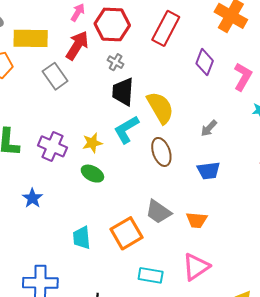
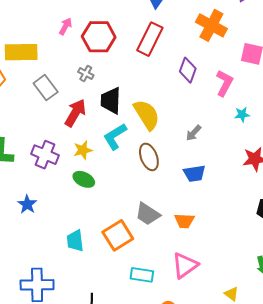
red arrow: (77, 45) -> (75, 113), moved
gray cross: (116, 62) -> (86, 73), moved

